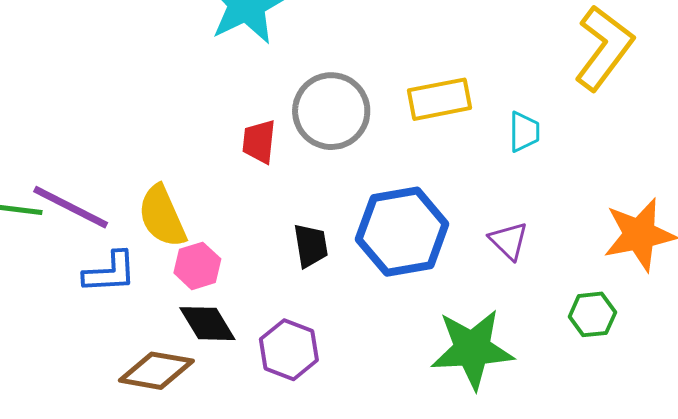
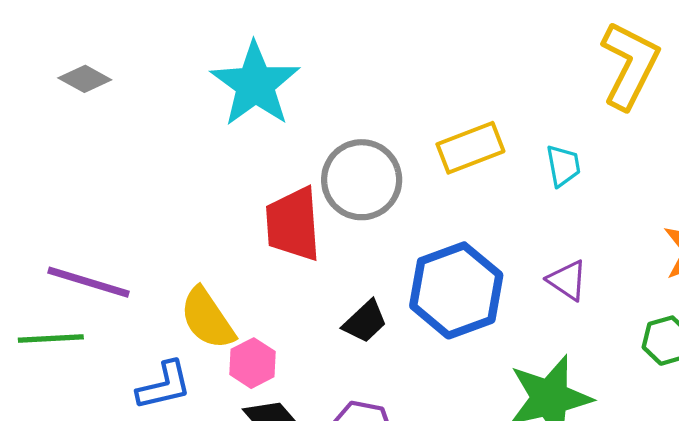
red trapezoid: (259, 142) -> (293, 224), size x1.6
purple line: (71, 207) -> (88, 282), moved
black trapezoid: (311, 246) -> (365, 321), turned 66

